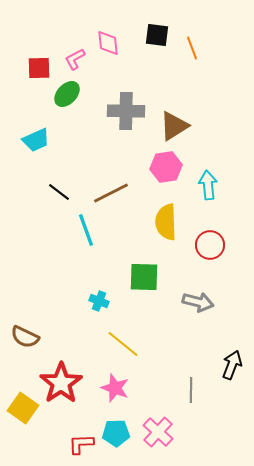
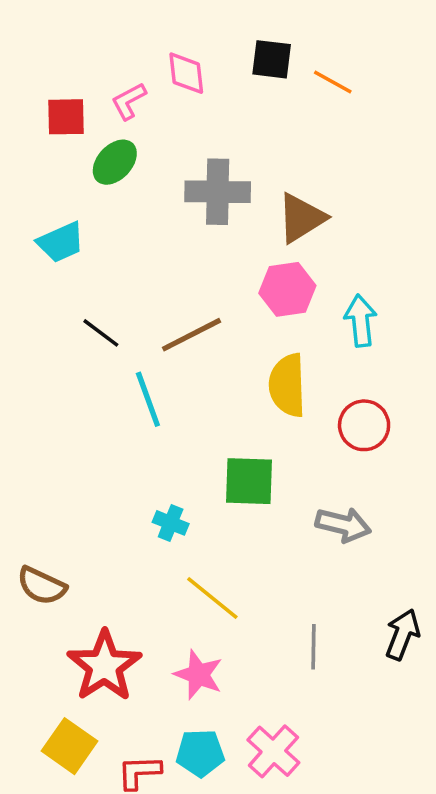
orange line: (192, 48) -> (333, 82), turned -40
gray line: (191, 390) -> (314, 647), moved
yellow square: (23, 408) -> (69, 746), moved

